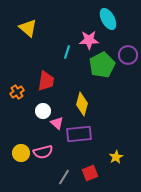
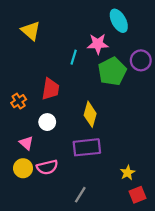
pink triangle: (57, 123) -> (26, 143), moved
red square: (90, 173) -> (137, 195), moved
gray line: (64, 177) -> (80, 195), moved

